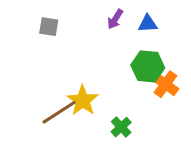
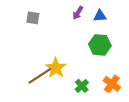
orange cross: (165, 84) -> (112, 84), moved

